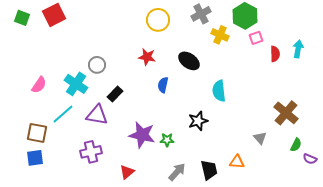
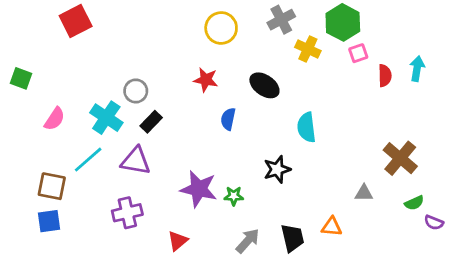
green square: (22, 18) -> (21, 78), moved
black rectangle: (115, 94) -> (151, 122), moved
gray triangle: (260, 138) -> (364, 193), turned -48
green semicircle: (296, 145) -> (414, 203), turned 40

